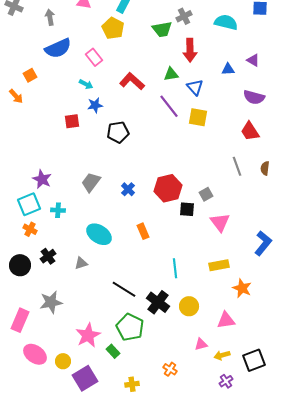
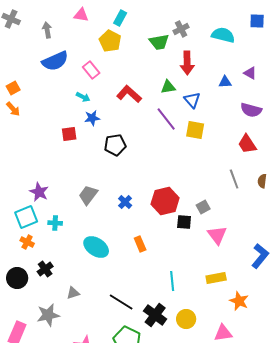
orange square: (30, 75) -> (13, 88), moved
gray triangle: (81, 263) -> (73, 293), moved

